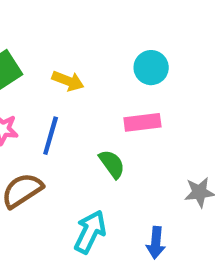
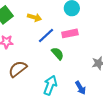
blue line: (51, 136) -> (46, 35), moved, turned 36
blue arrow: (156, 243) -> (81, 88), turned -32

